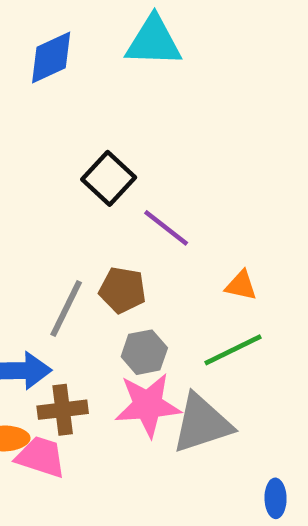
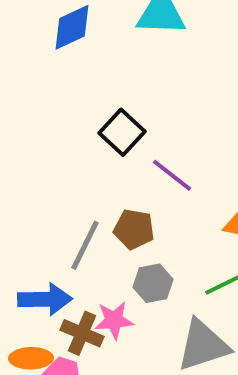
pink star: (148, 405) -> (114, 320), moved, size x0.7
brown cross: (63, 410) -> (82, 333), turned 30

